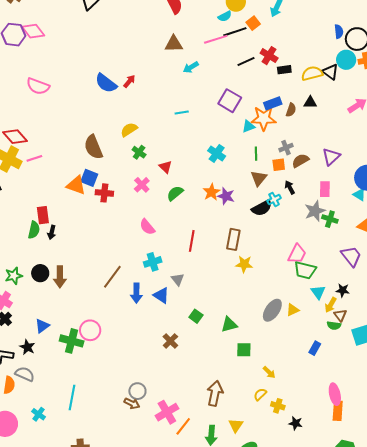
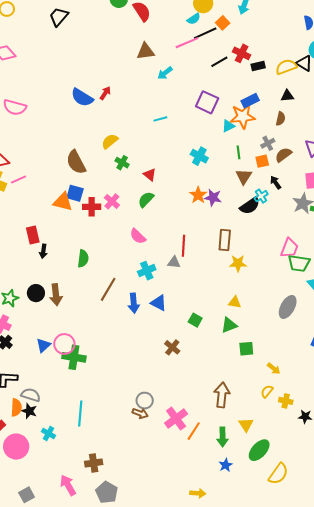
brown semicircle: (291, 110) -> (281, 119), moved
pink cross: (142, 185) -> (112, 201), moved
green semicircle: (175, 193) -> (146, 199), moved
green semicircle: (34, 230) -> (83, 259), moved
gray triangle: (178, 279) -> (174, 262), moved, turned -40
gray ellipse: (272, 310) -> (288, 307), moved
yellow triangle: (293, 310) -> (235, 302), moved, turned 40
pink circle: (90, 330) -> (64, 344), moved
black star: (27, 347) -> (29, 411), moved

